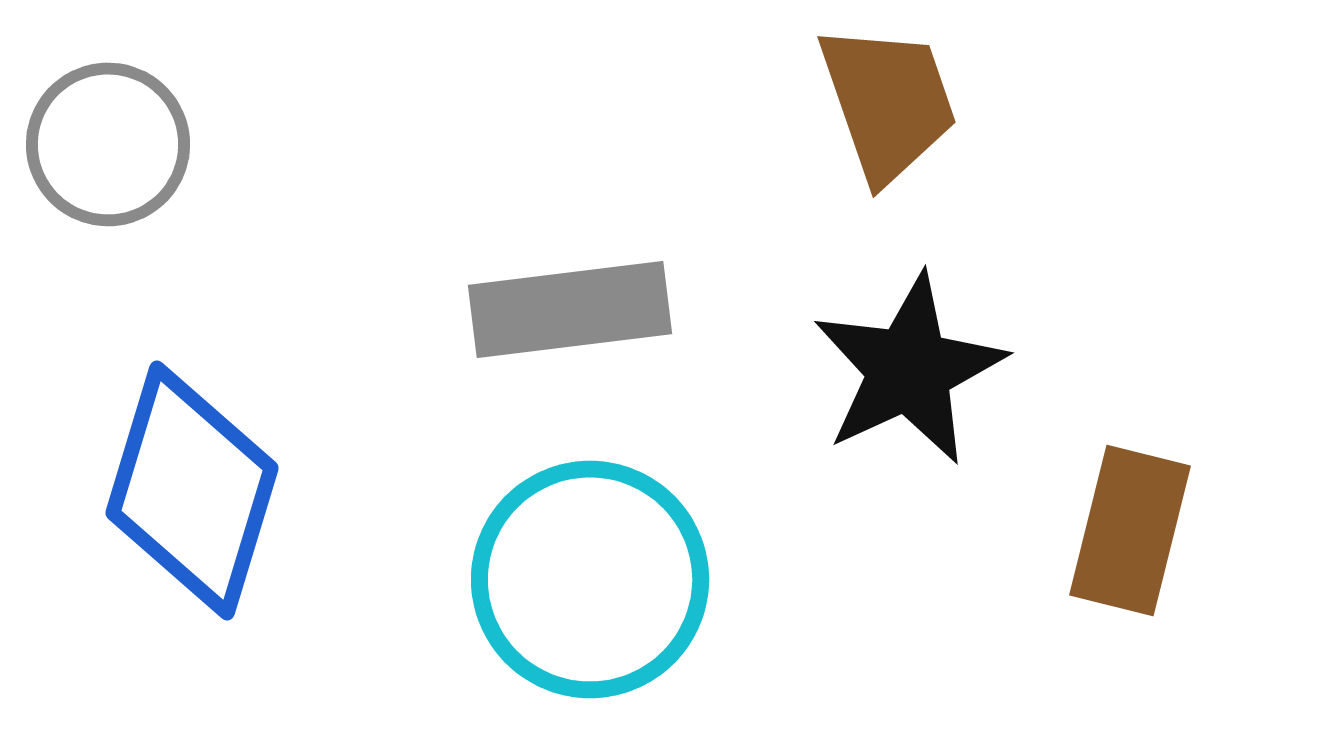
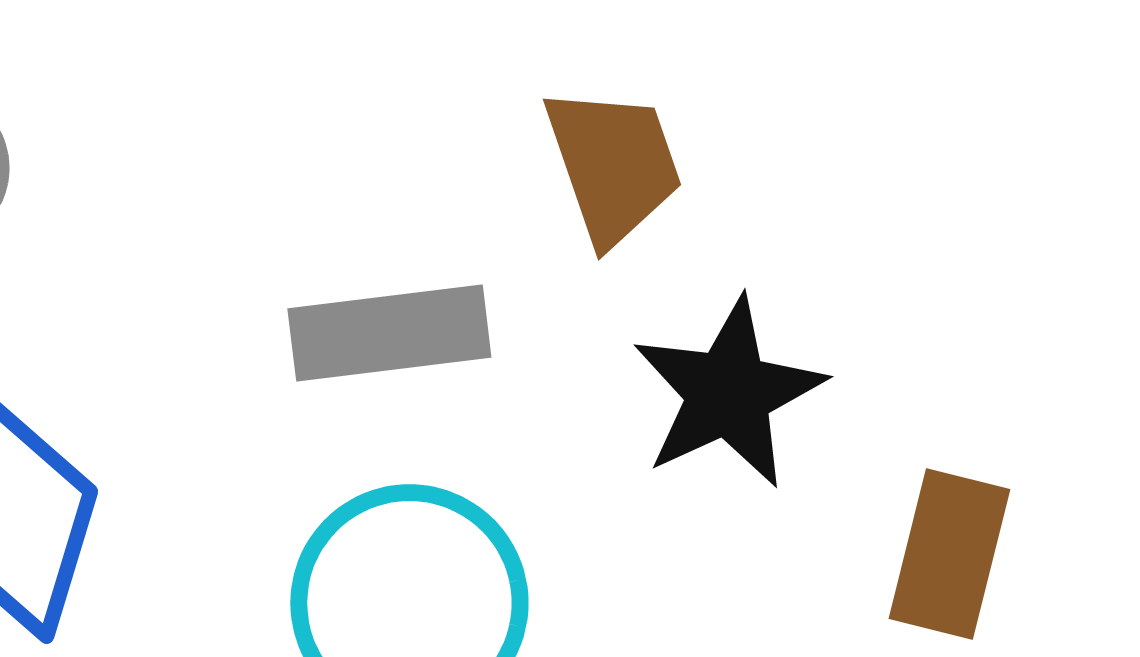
brown trapezoid: (888, 102) -> (613, 165), moved

